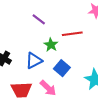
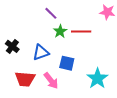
green star: (51, 45) -> (60, 31), moved
blue square: (62, 68) -> (67, 63), turned -35

